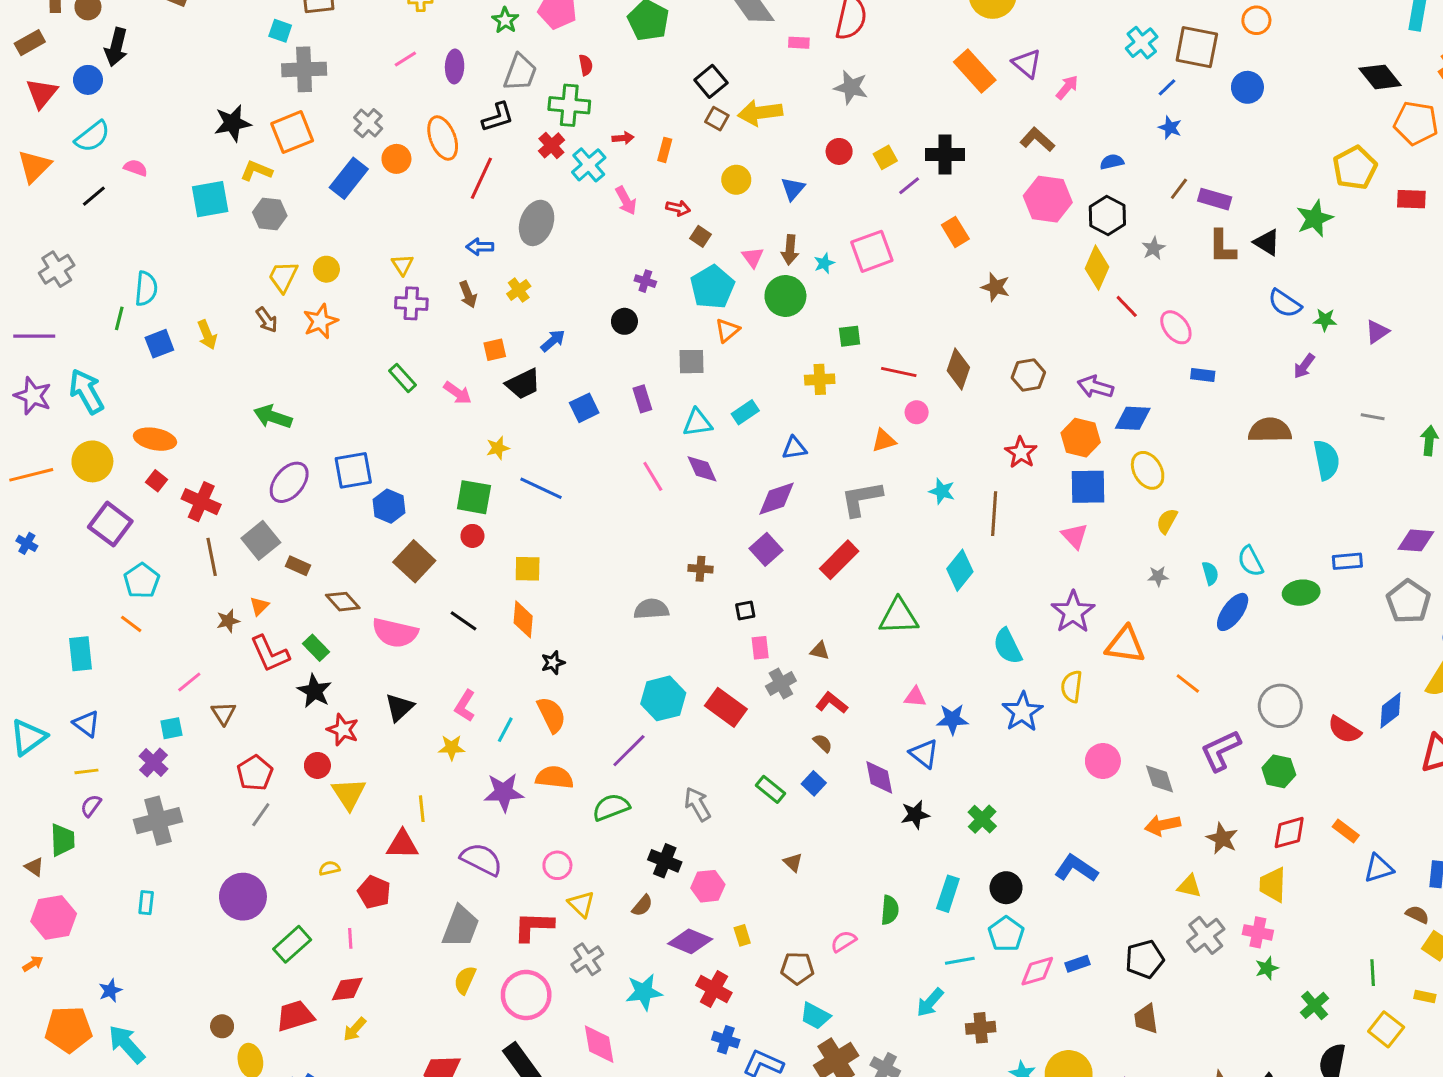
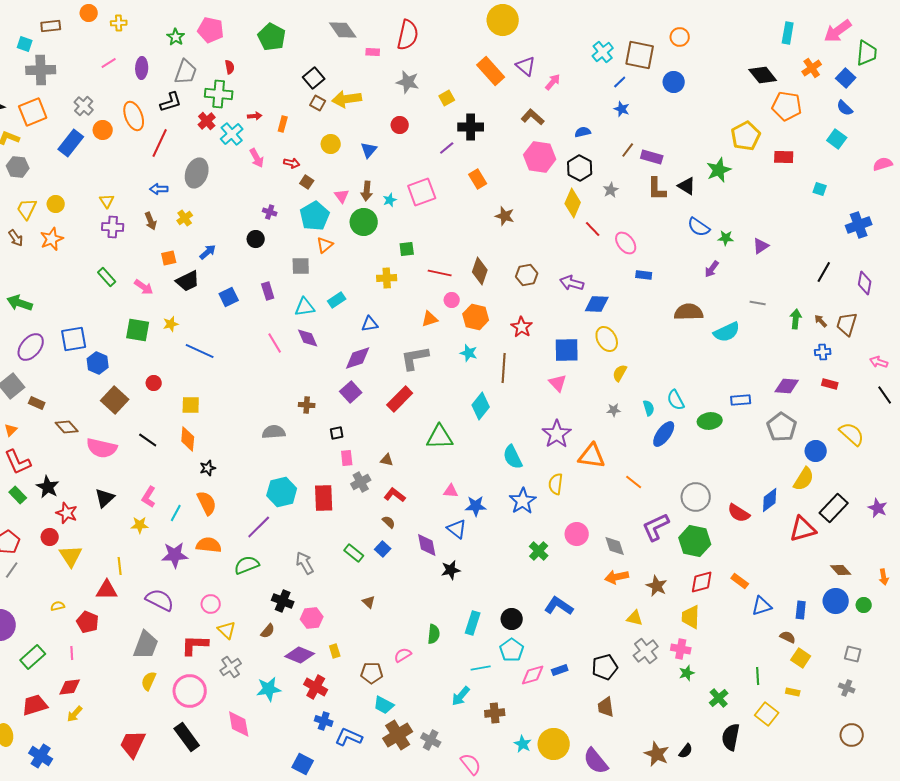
yellow square: (885, 157) -> (447, 98), moved
orange hexagon: (1081, 438) -> (476, 317), moved
cyan semicircle: (1326, 460) -> (727, 332), turned 76
green square: (474, 497) -> (138, 330), moved
green rectangle: (316, 648) -> (18, 495), moved
red rectangle: (726, 707) -> (324, 498), turned 52
green hexagon: (1279, 771) -> (695, 541), size x1.4
green cross: (982, 819) -> (539, 551), moved

